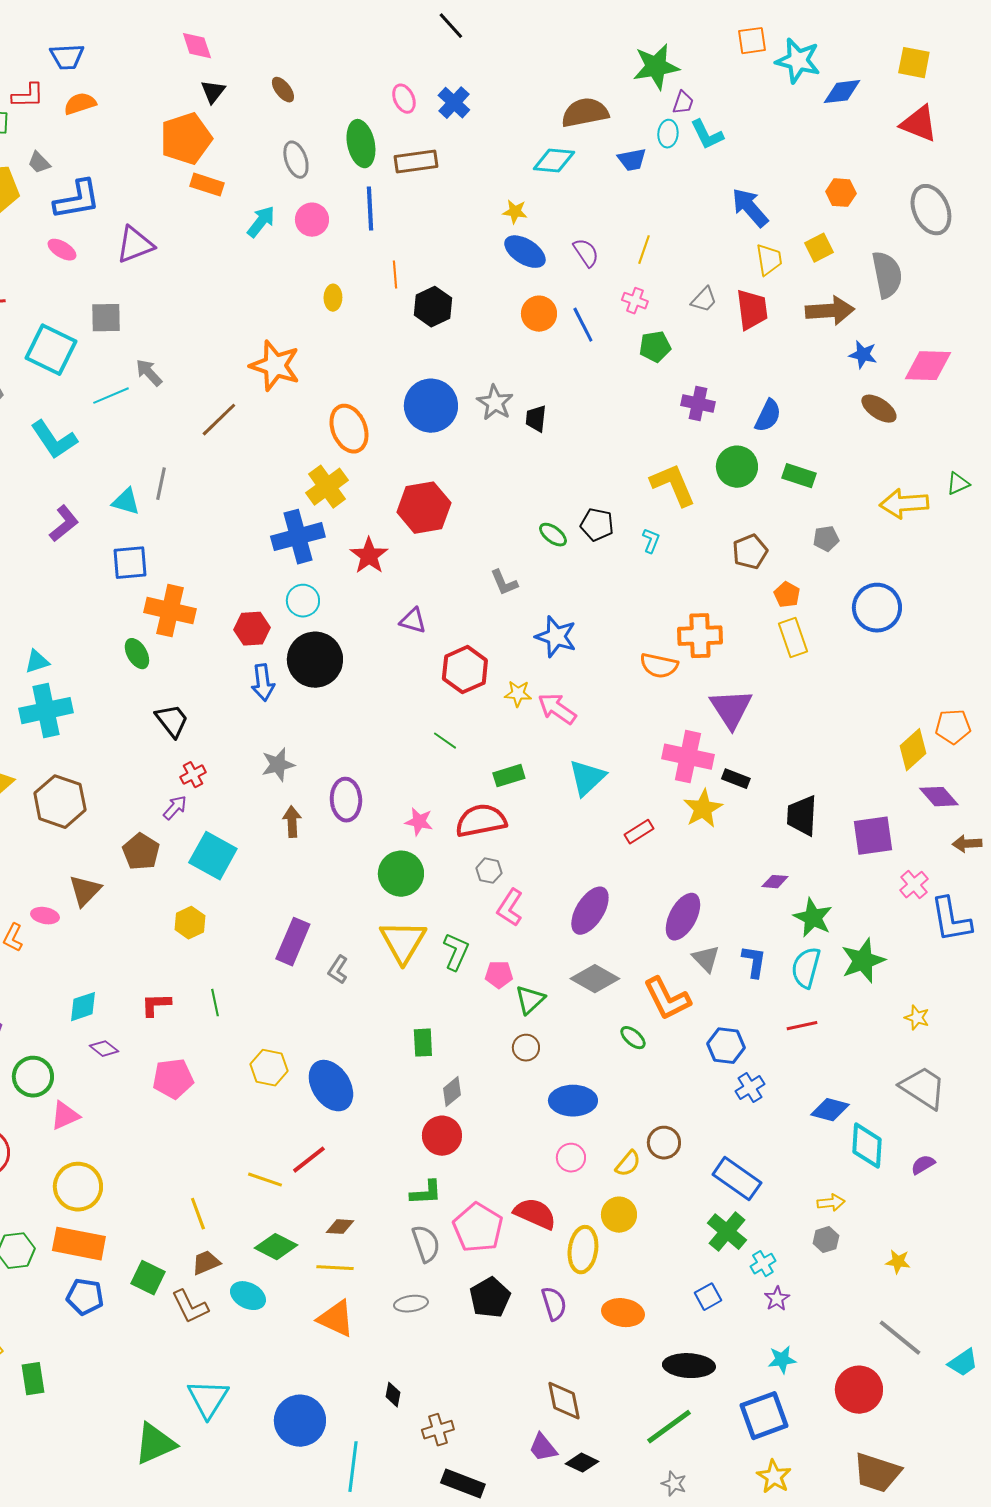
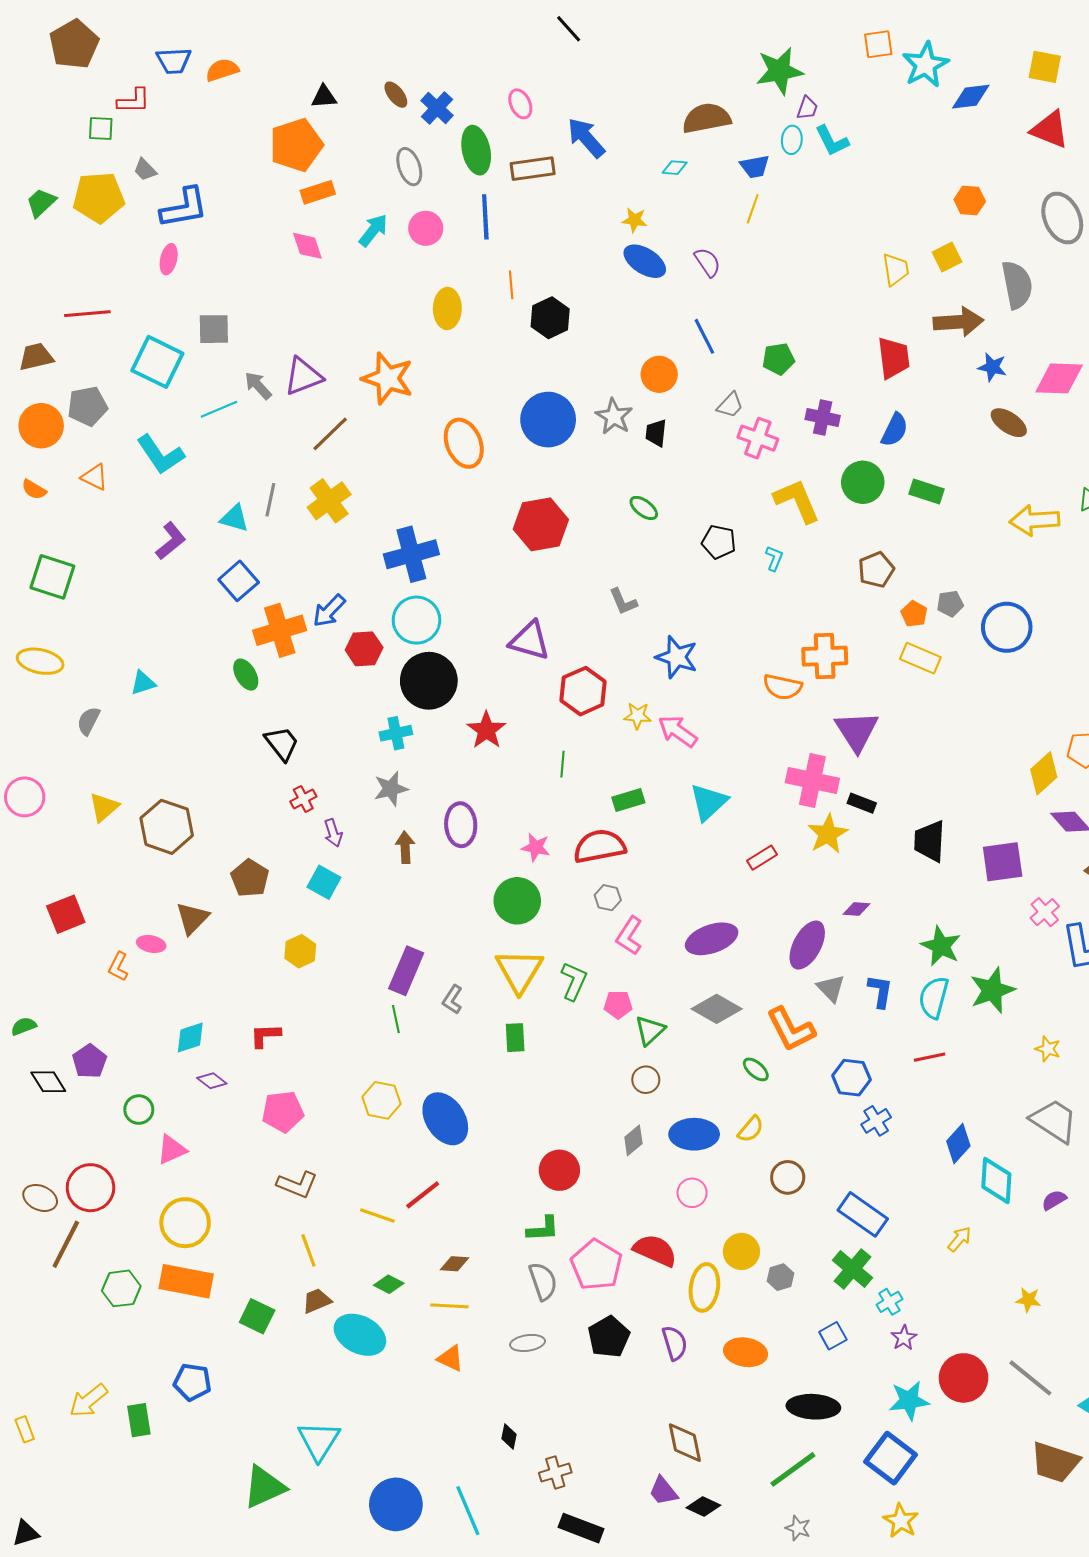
pink diamond: (197, 46) -> (307, 246), moved
cyan star: (798, 61) -> (925, 65), turned 30
black triangle: (213, 92) -> (324, 97), turned 48
blue cross: (454, 103) -> (437, 108), moved
orange semicircle: (80, 104) -> (222, 70), moved
cyan diamond: (554, 161) -> (675, 168), size x0.6
orange rectangle: (207, 185) -> (318, 192), turned -36
blue arrow: (750, 208) -> (586, 138), moved
purple triangle: (135, 245) -> (303, 376), moved
pink ellipse: (62, 250) -> (169, 259), turned 72
yellow line: (644, 250) -> (753, 209), moved
yellow ellipse: (333, 298) -> (447, 308), size x1.5
gray trapezoid: (704, 300) -> (730, 405), moved
pink cross: (635, 301) -> (758, 438), moved, size x1.5
red trapezoid: (752, 310) -> (894, 358), moved
orange circle: (539, 314) -> (659, 374), moved
yellow cross: (327, 487) -> (329, 501), moved
green ellipse: (553, 535) -> (644, 508), moved
gray pentagon: (826, 539) -> (950, 604), moved
red star: (369, 556) -> (486, 730), moved
blue square: (130, 563) -> (239, 581), turned -36
cyan circle: (303, 601) -> (416, 620), size x1.4
orange cross: (170, 611) -> (280, 630), turned -30
purple triangle: (413, 621) -> (530, 641), size x1.5
yellow rectangle: (793, 638) -> (920, 658), turned -48
blue arrow: (263, 683) -> (329, 611), moved, turned 51
cyan cross: (46, 711) -> (396, 733), moved, size x0.6
green line: (445, 741) -> (562, 764), turned 60
purple arrow: (175, 808) -> (333, 833), moved, turned 120
cyan square: (213, 856) -> (324, 882), size x0.7
purple diamond: (775, 882) -> (857, 909), moved
purple ellipse: (590, 911) -> (712, 939), turned 39
green line: (215, 1003) -> (396, 1019), moved
green rectangle: (423, 1043) -> (515, 1038), moved
green circle: (33, 1077) -> (139, 1110), size x0.7
gray diamond: (452, 1092) -> (633, 1140), moved
blue diamond: (830, 1110) -> (958, 1143), turned -63
yellow semicircle: (628, 1164) -> (751, 1129), moved
yellow arrow: (831, 1203) -> (959, 1239), turned -44
gray hexagon: (826, 1240) -> (780, 1277), moved
green diamond: (276, 1247) -> (389, 1284), size x0.7
cyan ellipse: (248, 1296) -> (360, 1335), size x1.4
blue pentagon: (85, 1297) -> (192, 1382), moved
brown L-shape: (190, 1307) -> (297, 1185), moved, turned -42
orange triangle: (336, 1319) -> (450, 1358), size x0.7
cyan star: (782, 1360) -> (909, 1401), size x1.4
red circle: (859, 1390) -> (964, 1378), moved
blue square: (764, 1416) -> (891, 1458), turned -33
blue circle: (300, 1421) -> (396, 1504), moved
cyan line: (353, 1467) -> (468, 1511), turned -30
brown trapezoid: (877, 1473) -> (1055, 1462), moved

